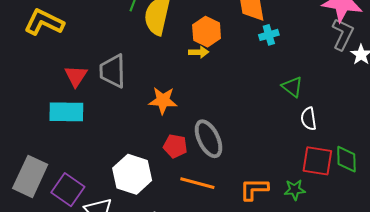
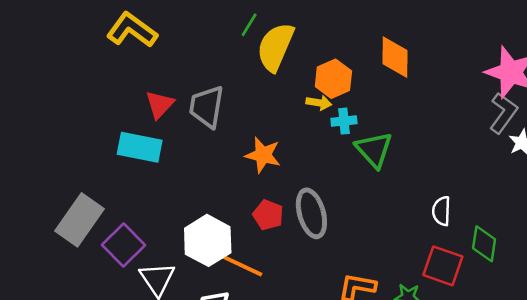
cyan cross: (269, 35) -> (344, 121), moved
green triangle: (292, 87) -> (374, 150), moved, size x1.4
green diamond: (346, 159) -> (484, 244), moved
orange line: (197, 183) -> (242, 265), moved

